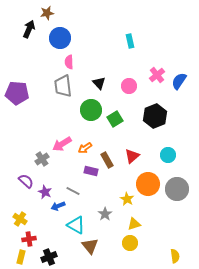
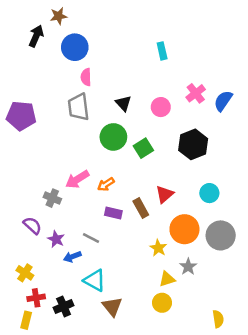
gray cross: (42, 159) -> (52, 198), turned -32
brown rectangle: (107, 160) -> (141, 208), moved
gray star: (105, 214) -> (188, 267), moved
black cross: (49, 257) -> (64, 306), moved

